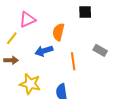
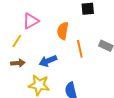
blue arrow: (44, 51) -> (48, 61), moved
orange line: (73, 61) -> (80, 49), moved

